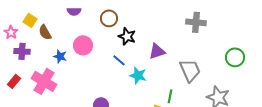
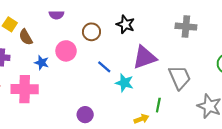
brown circle: (109, 18) -> (91, 32), moved
black star: (127, 36) -> (125, 24), moved
purple triangle: (157, 51) -> (145, 57), size x1.4
pink cross: (44, 81) -> (25, 89), turned -30

